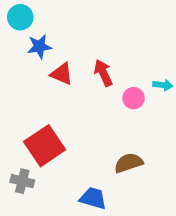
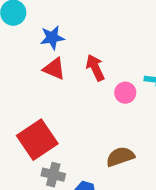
blue star: (39, 47) -> (52, 38), moved
gray cross: (22, 181) -> (53, 175), moved

